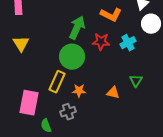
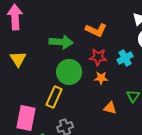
orange L-shape: (111, 15) -> (96, 30), moved
green arrow: (77, 28) -> (61, 42), moved, turned 70
orange star: (79, 91) -> (101, 78), moved

